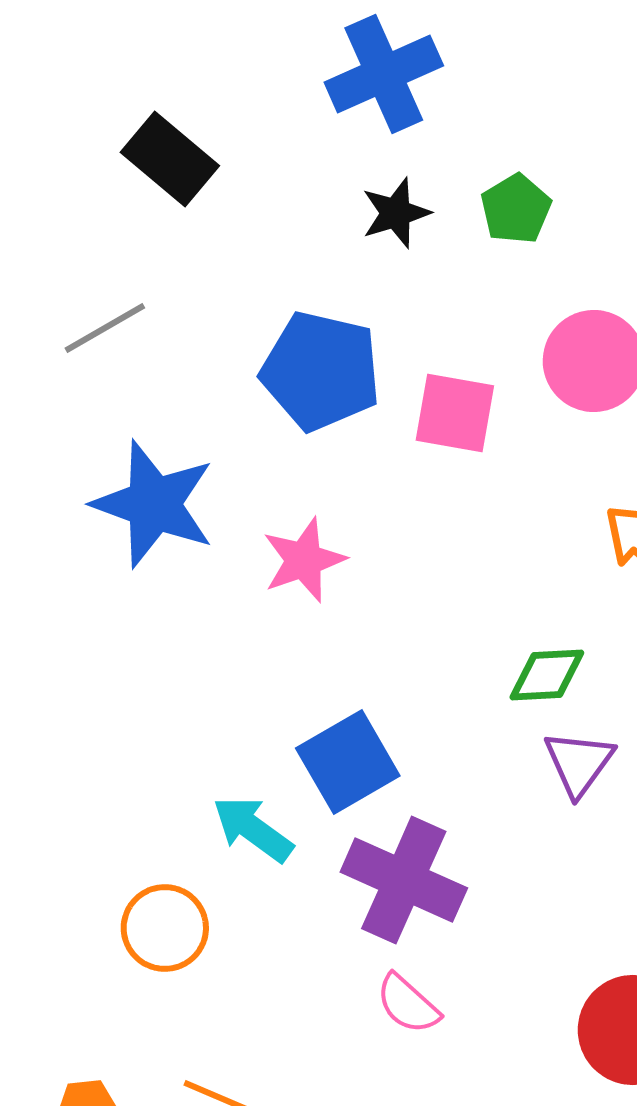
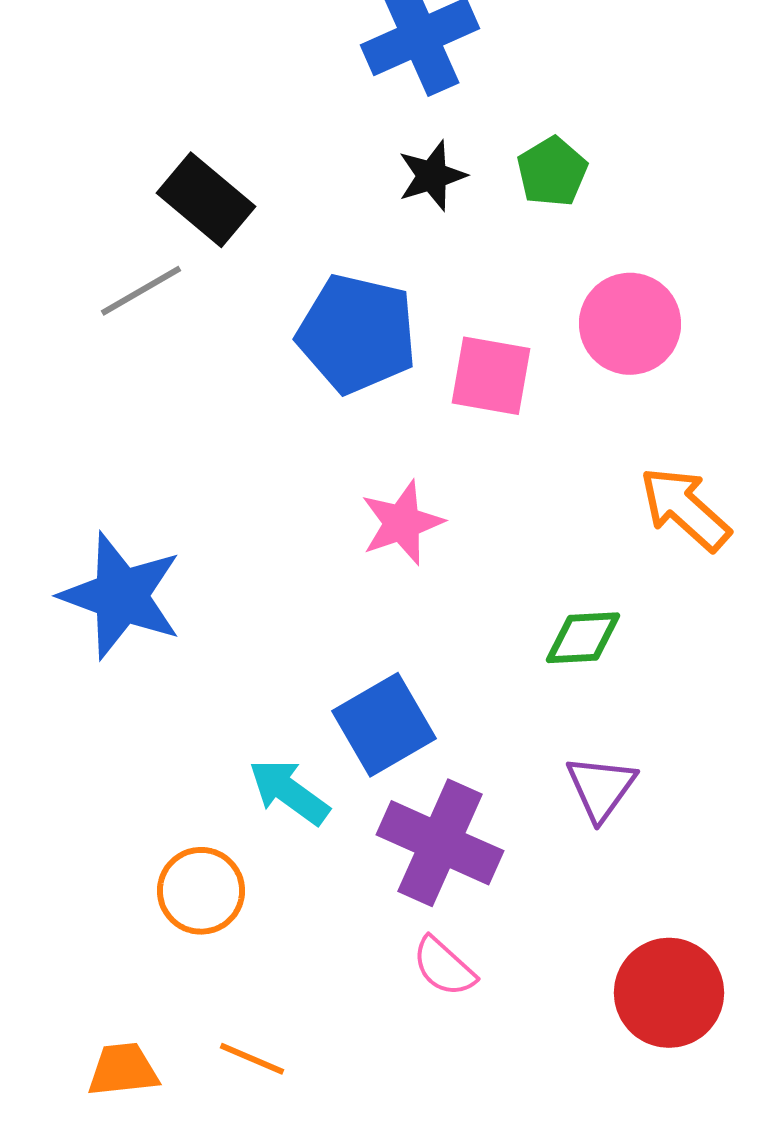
black rectangle: (170, 159) -> (206, 200), moved
blue star: (154, 504) -> (121, 596), moved
pink star: (304, 560) -> (402, 523), moved
purple triangle: (579, 763) -> (601, 788), moved

